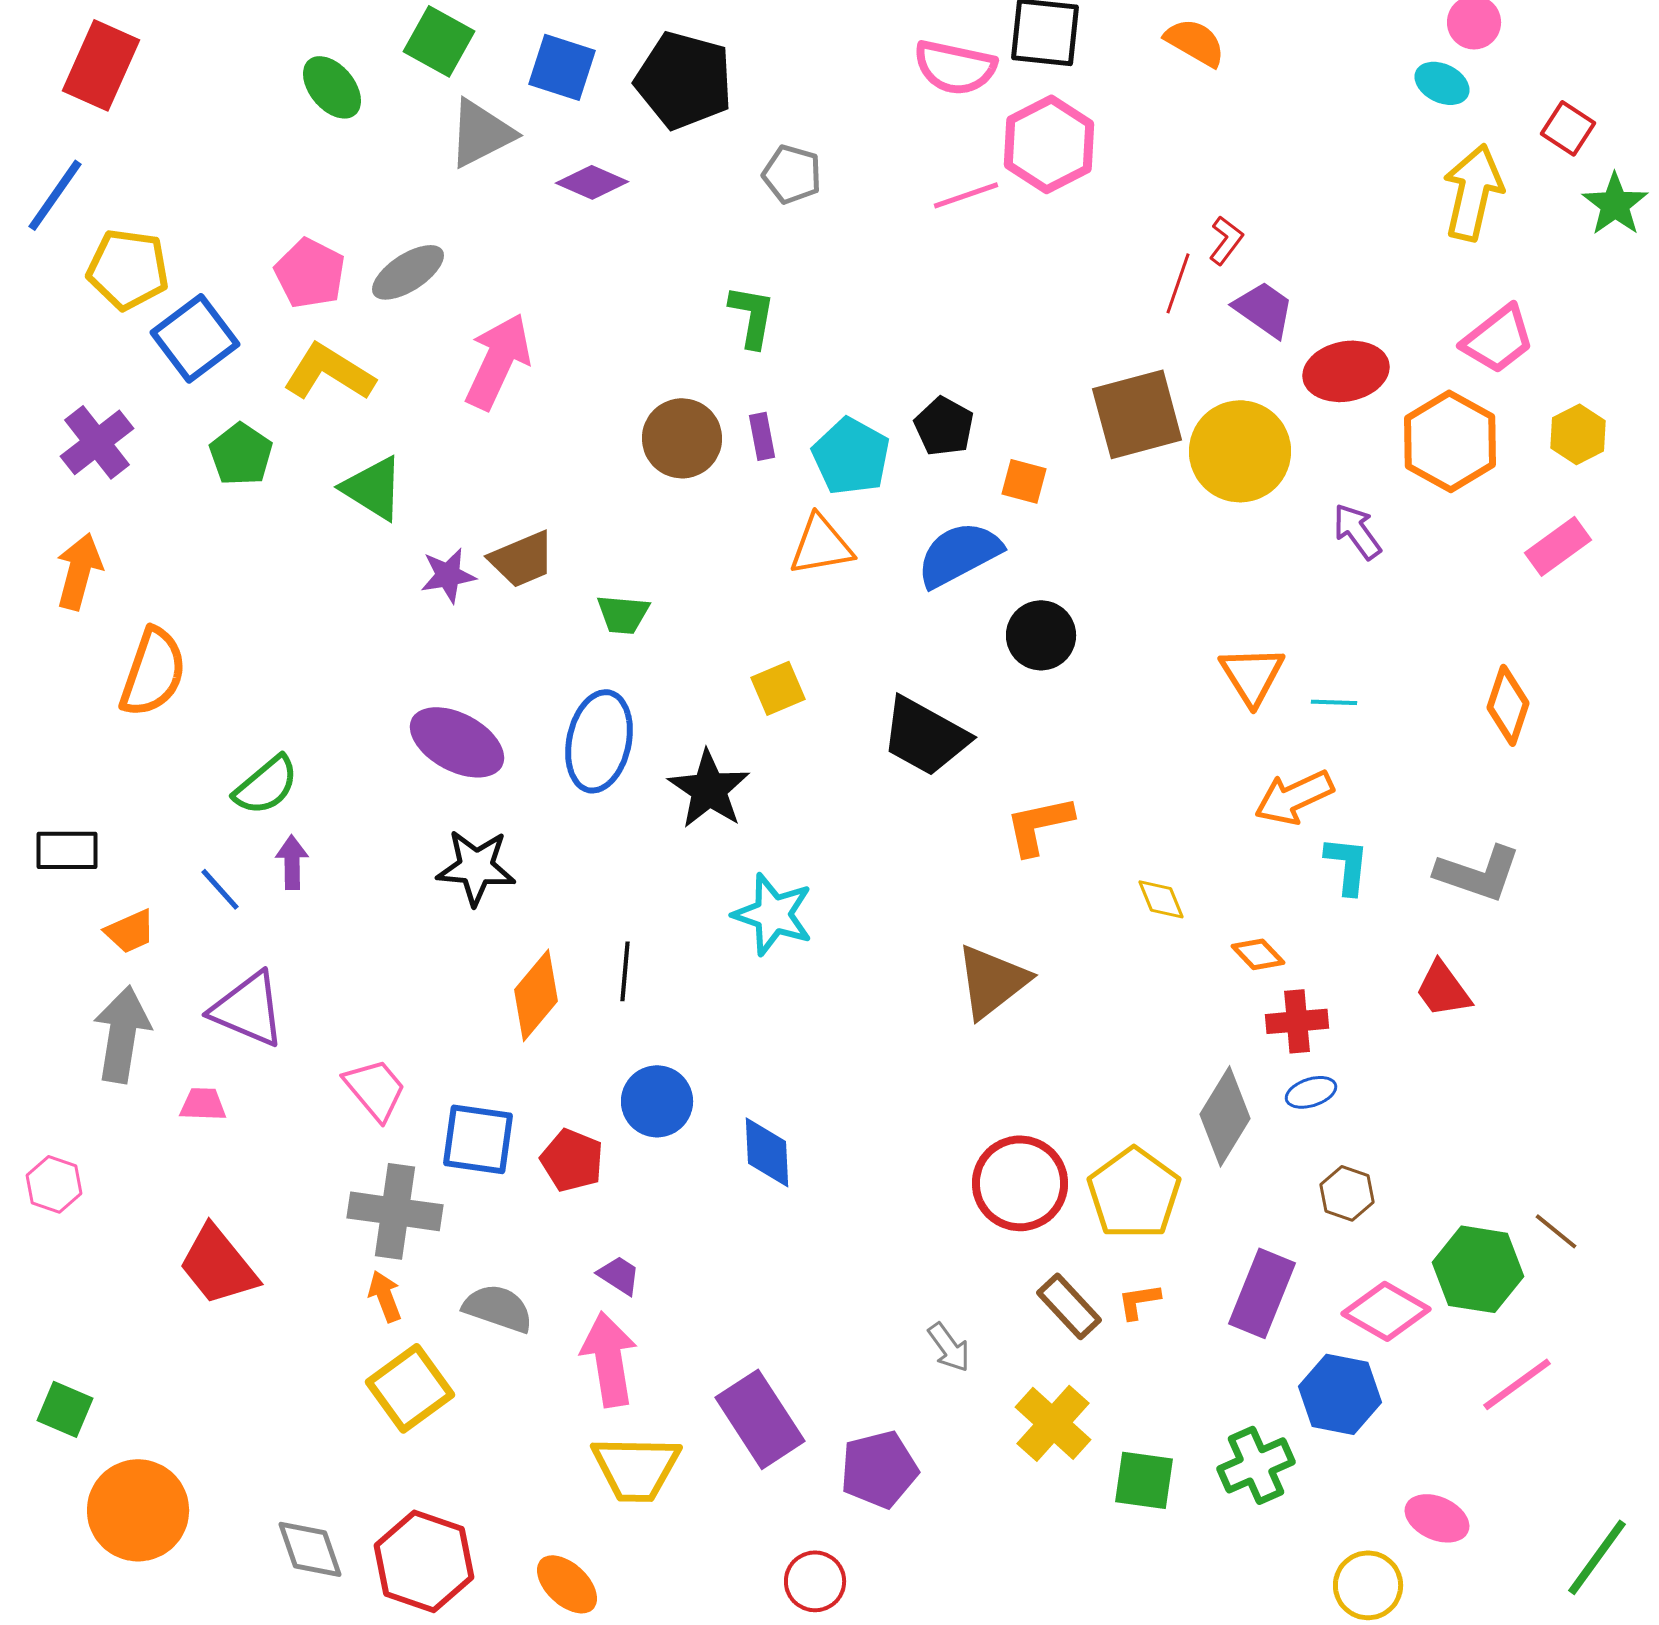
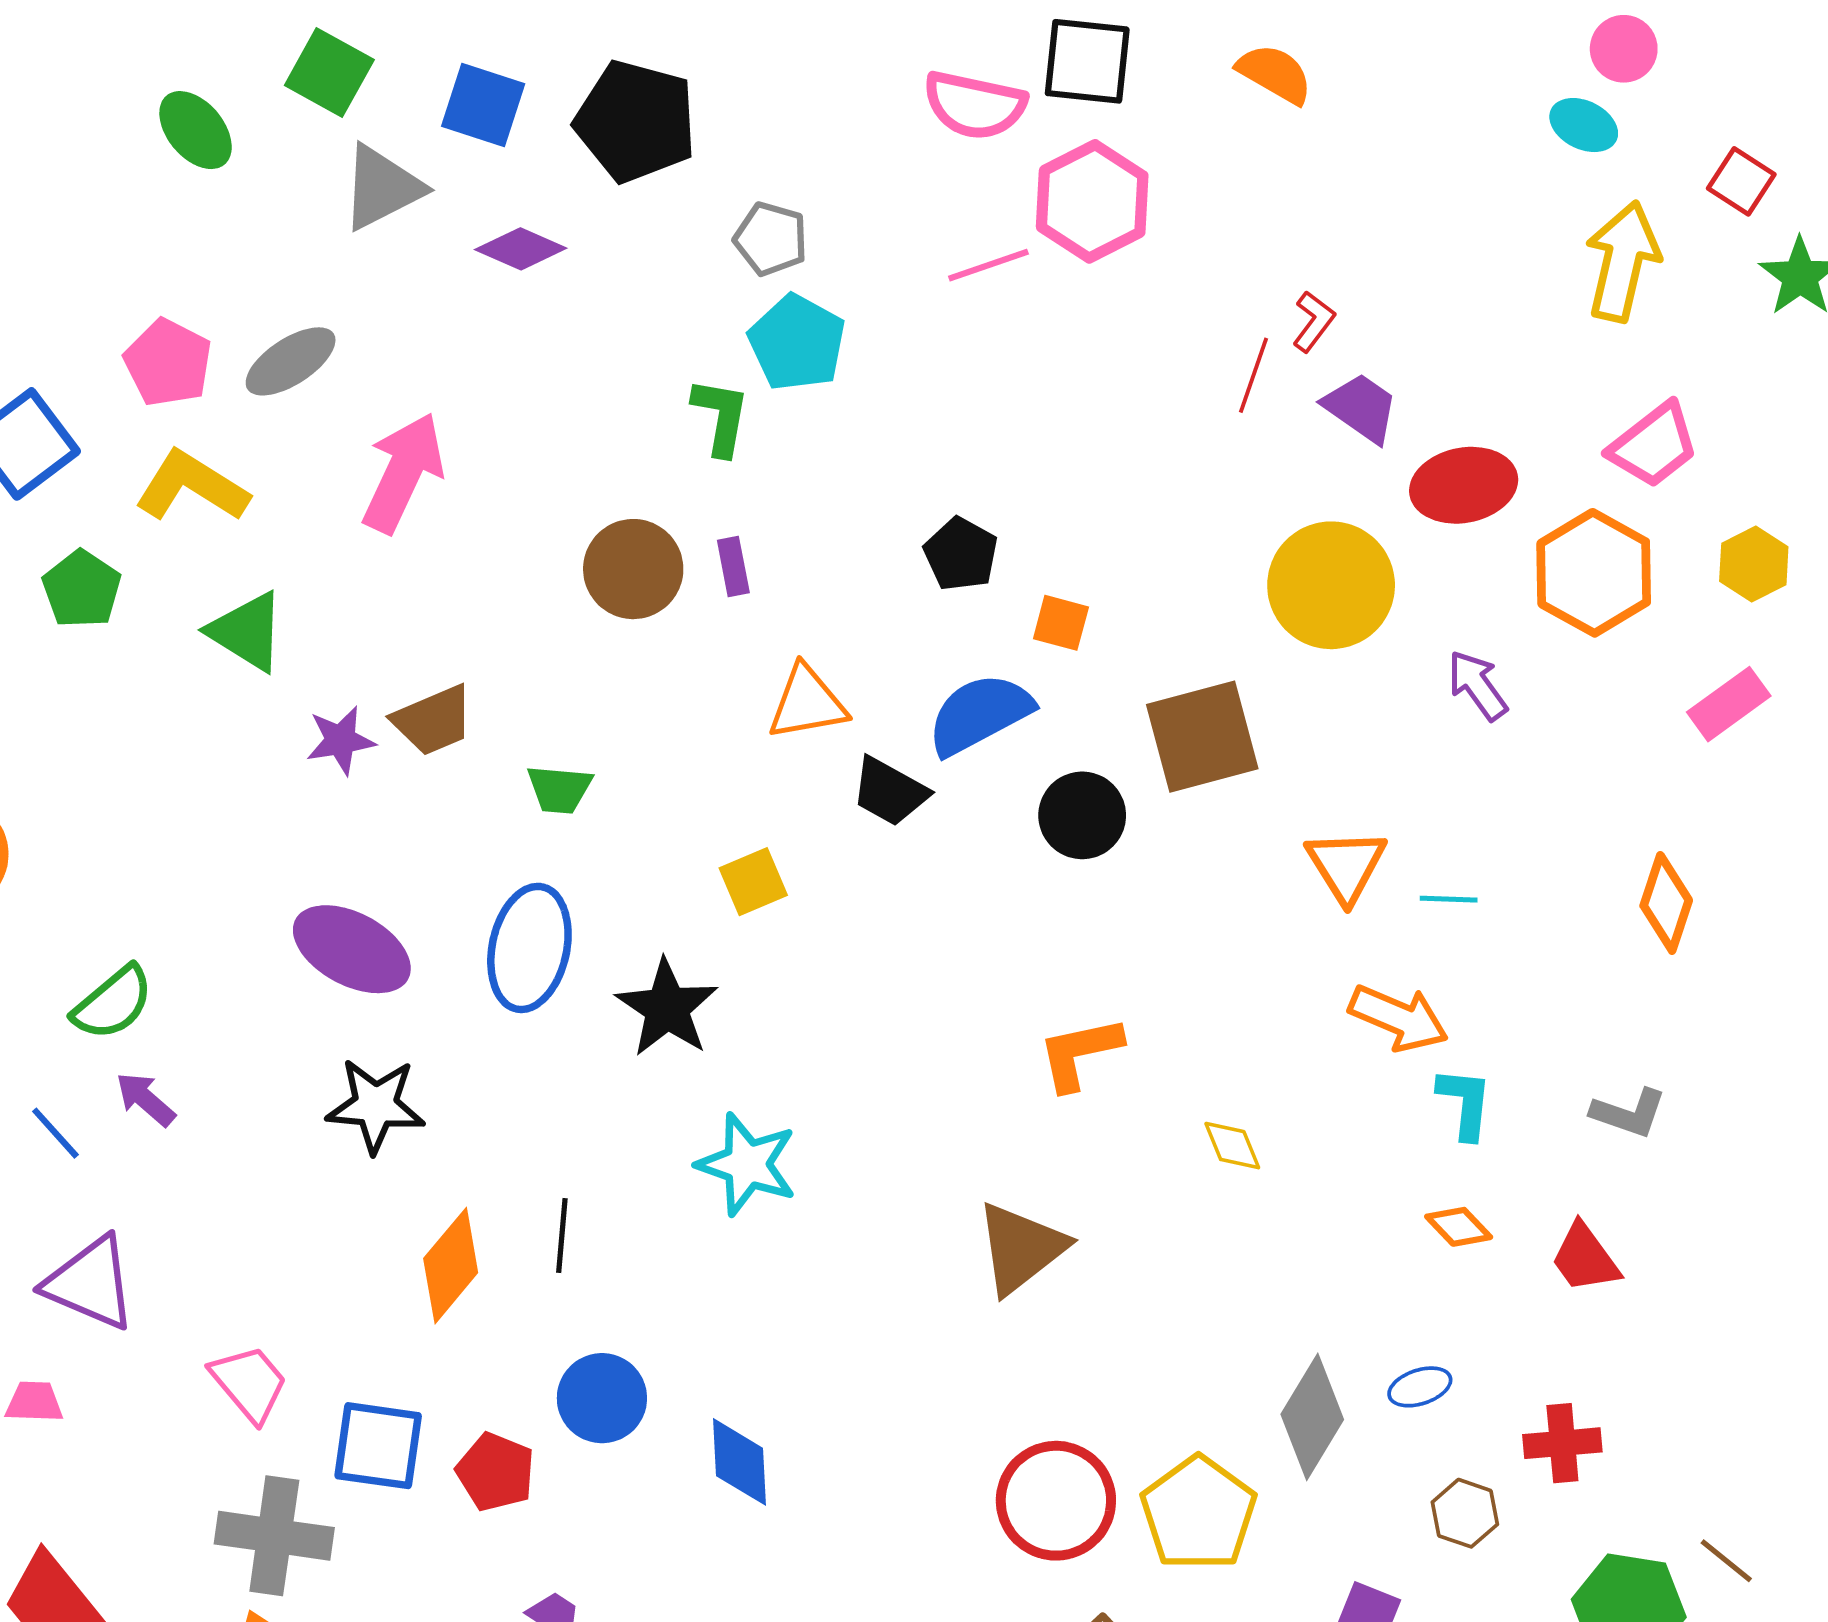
brown square: (1137, 414) -> (1202, 737), moved
cyan pentagon: (851, 456) -> (797, 343), moved
black trapezoid: (925, 736) -> (890, 792), moved, size x0.7
orange arrow: (1294, 797) -> (1399, 1018), turned -132
purple arrow: (292, 862) -> (145, 1099), turned -48
gray L-shape: (1478, 873) -> (1629, 1113), size x0.7
orange diamond: (1258, 954) -> (1459, 1227), moved
red cross: (1297, 1021) -> (1562, 1443), moved

